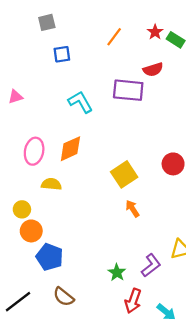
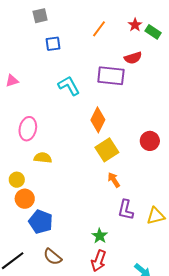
orange diamond: (70, 149) -> (98, 120), moved, turned -40
purple L-shape: (151, 265) -> (126, 210), moved, turned 140
red arrow: (133, 301) -> (99, 261), moved

